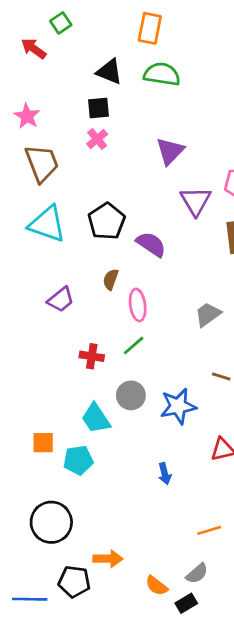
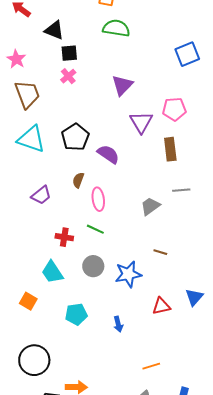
black triangle: (109, 72) -> (54, 30), moved
green line: (134, 345) -> (95, 229), turned 66
cyan trapezoid: (96, 418) -> (52, 272), moved
orange square: (43, 443) -> (28, 301), turned 30
cyan pentagon: (78, 460) -> (76, 314), moved

